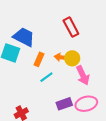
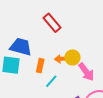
red rectangle: (71, 27) -> (52, 23), moved

